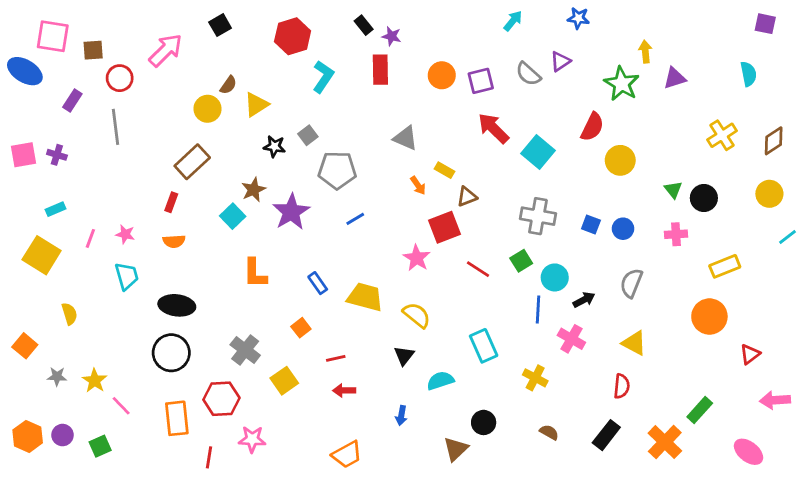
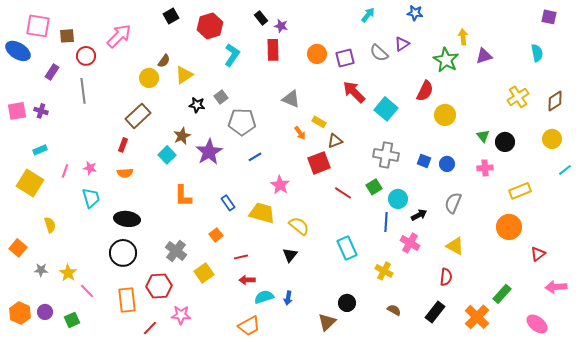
black square: (220, 25) -> (171, 16), moved
pink star: (417, 258) -> (280, 185), moved
cyan semicircle: (440, 381) -> (264, 297), moved
red line: (209, 457) -> (150, 328), turned 35

